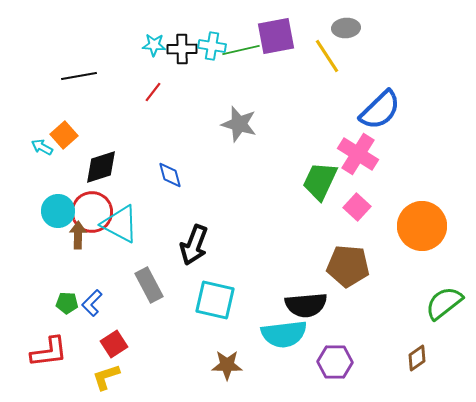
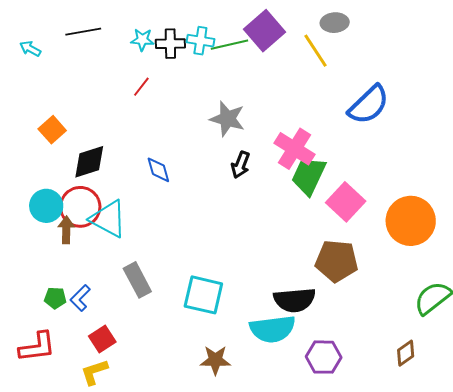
purple square: (276, 36) -> (264, 31), turned -30
black line: (79, 76) -> (83, 32), moved
cyan arrow: (42, 147) -> (30, 49), moved
pink cross: (358, 154) -> (295, 149), moved
pink square: (357, 207) -> (346, 202), size x1.4
black arrow: (194, 245) -> (240, 165), moved, size x0.7

